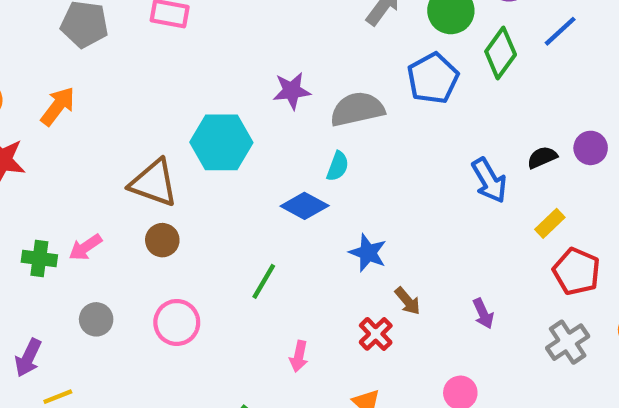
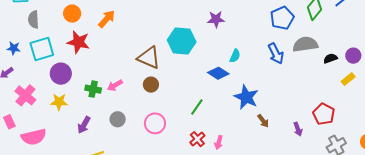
gray semicircle: (357, 109) -> (305, 44), moved
blue arrow: (489, 180) -> (276, 54), moved
yellow rectangle: (550, 223) -> (348, 79), moved
blue star: (368, 253) -> (246, 97), size x1.4
red pentagon: (577, 271) -> (324, 114), moved
red cross: (376, 334) -> (197, 139), moved
pink arrow: (299, 356) -> (219, 142), moved
purple arrow: (28, 358) -> (84, 125), moved

